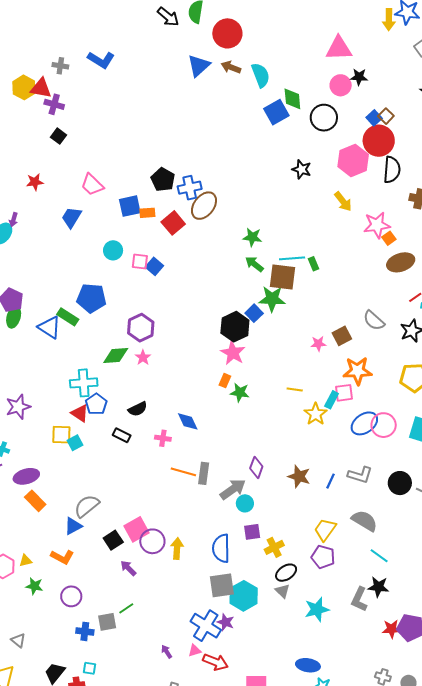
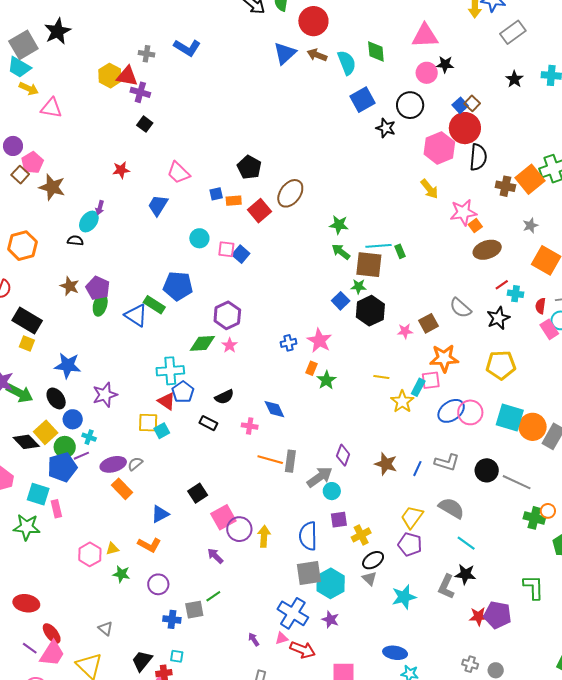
green diamond: (292, 99) -> (376, 52), moved
black star: (302, 169) -> (386, 128), moved
blue cross: (190, 188) -> (289, 343), moved, size x0.7
blue square: (130, 206) -> (216, 194), size x0.6
green star: (272, 299) -> (359, 286), size x0.6
black hexagon: (235, 327) -> (370, 311), moved
green star: (240, 392) -> (326, 380), turned 30
gray semicircle: (87, 506) -> (135, 464), moved, size x0.6
black square: (113, 540) -> (198, 493), moved
purple star: (226, 622) -> (330, 620), moved

